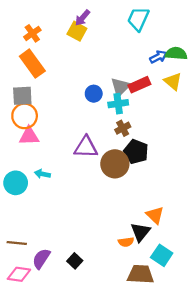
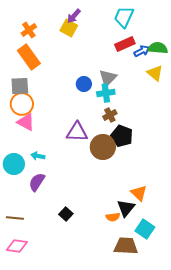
red rectangle: (139, 85) -> (125, 44), moved
pink triangle: (29, 136) -> (26, 122), turned 30
purple semicircle: (41, 259) -> (37, 182), moved
black square: (75, 261) -> (66, 214), moved

